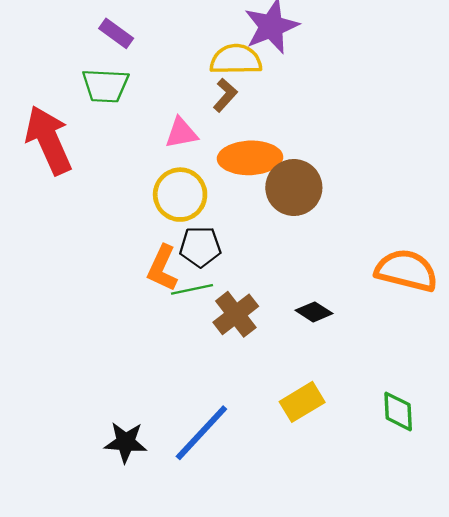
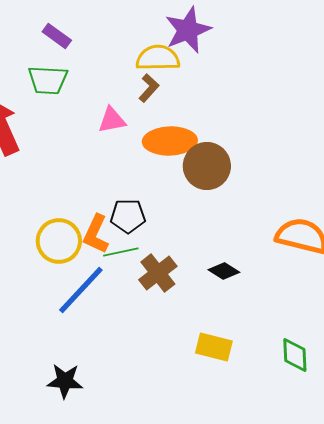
yellow circle: (180, 195) -> (59, 241), moved
yellow rectangle: (302, 402) -> (214, 347), turned 45
blue line: (201, 433) -> (81, 290), moved

